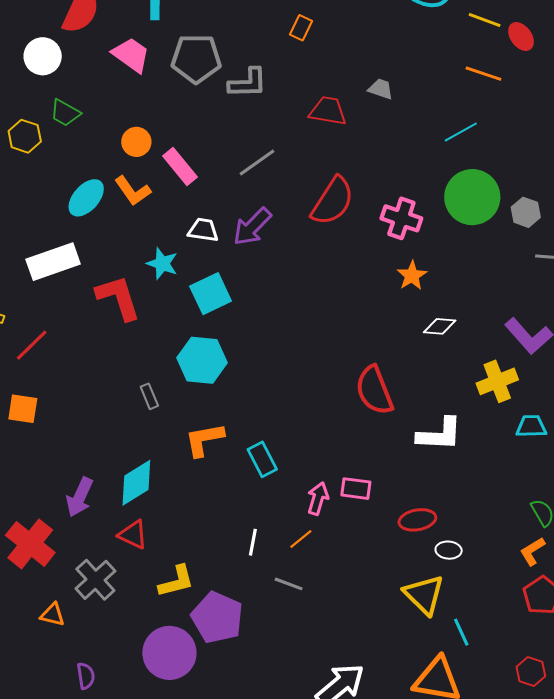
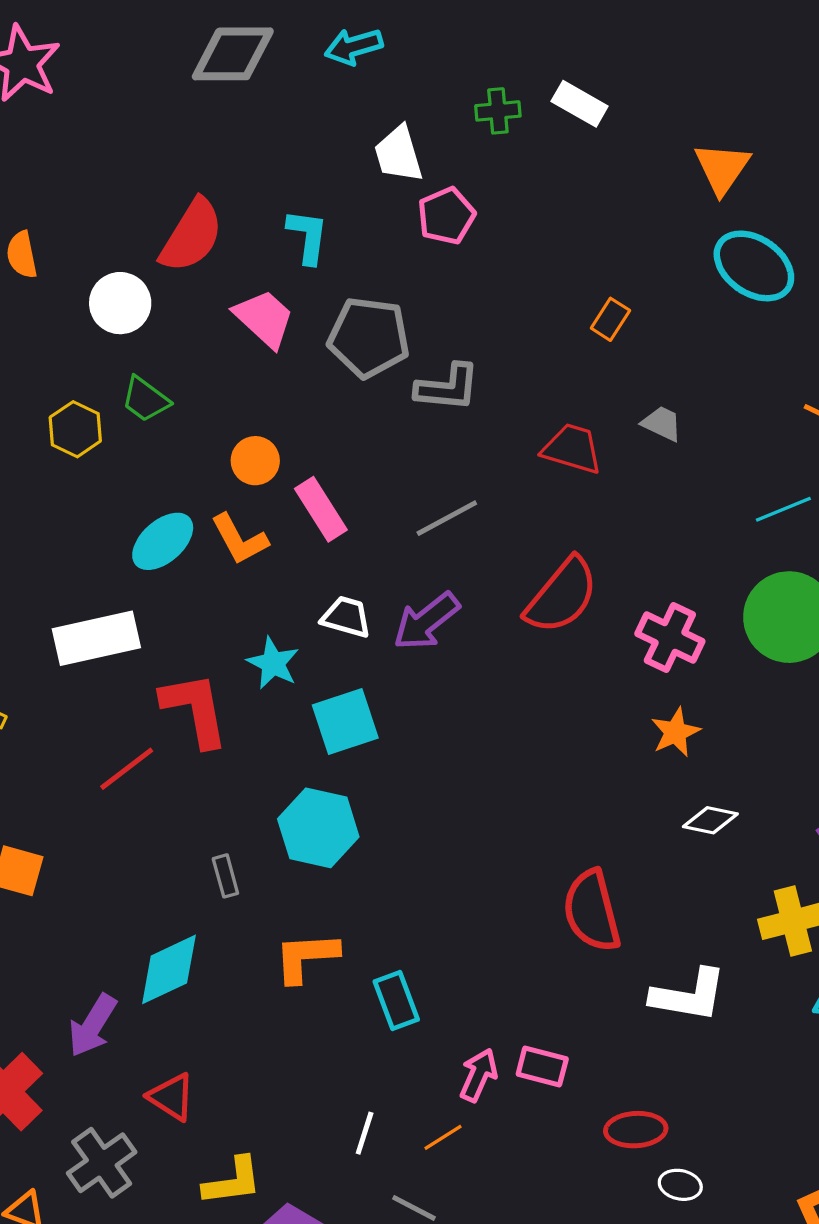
orange rectangle: (301, 28) -> (610, 319), moved
red line: (32, 345) -> (127, 769), moved
cyan diamond: (136, 483) -> (169, 969), moved

